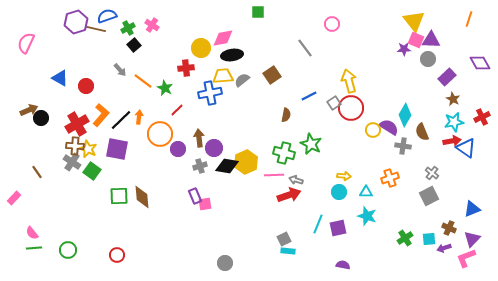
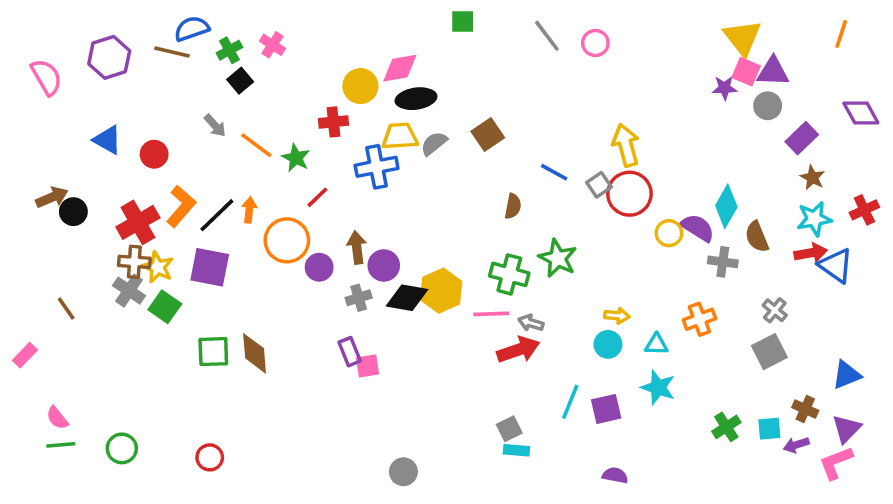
purple hexagon: (76, 22) -> (109, 57), moved
pink semicircle: (26, 43) -> (46, 77), turned 125
gray line: (305, 48) -> (547, 36), moved
blue line: (309, 96) -> (554, 172), turned 56

